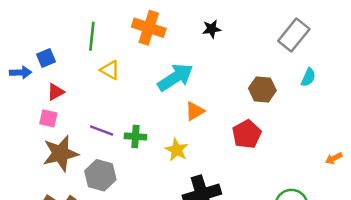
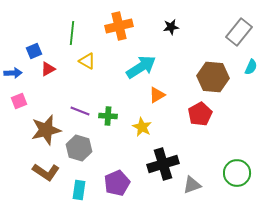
orange cross: (149, 28) -> (119, 26), turned -32
blue arrow: (21, 72) -> (13, 73), moved
brown hexagon: (262, 89) -> (213, 77), size x1.4
red triangle: (56, 92) -> (48, 69), moved
pink square: (48, 118) -> (19, 101), moved, turned -35

